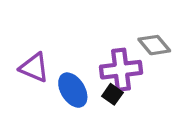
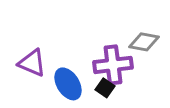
gray diamond: (154, 45) -> (144, 42), turned -40

